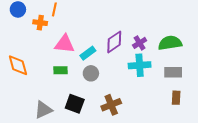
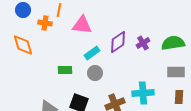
pink triangle: (65, 44) -> (82, 25), moved
orange diamond: (18, 65) -> (23, 45), moved
cyan cross: (140, 65) -> (143, 93), moved

